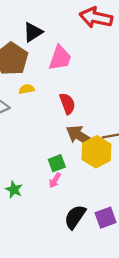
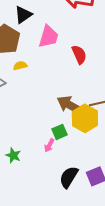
red semicircle: (67, 104) -> (79, 55), moved
green square: (57, 163) -> (60, 132), moved

